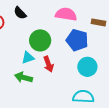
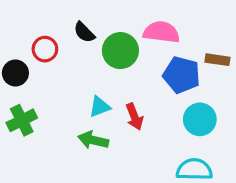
brown rectangle: (99, 22) -> (217, 60), moved
green circle: (40, 40) -> (120, 51), moved

